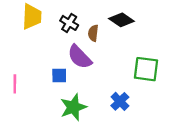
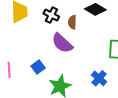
blue square: (59, 75) -> (38, 67), moved, turned -32

